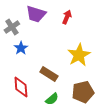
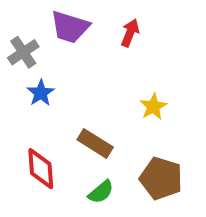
yellow star: (79, 55) -> (153, 107), size x0.6
brown pentagon: (83, 92) -> (161, 178), turned 30

